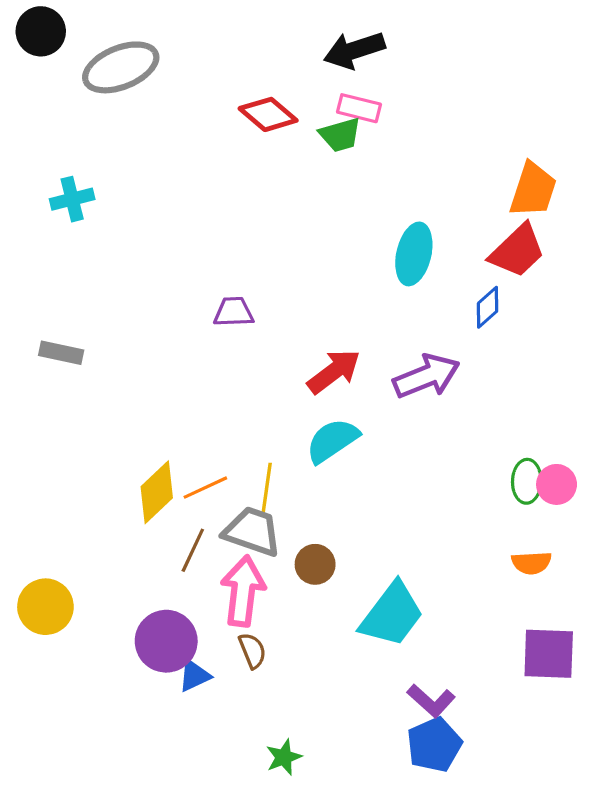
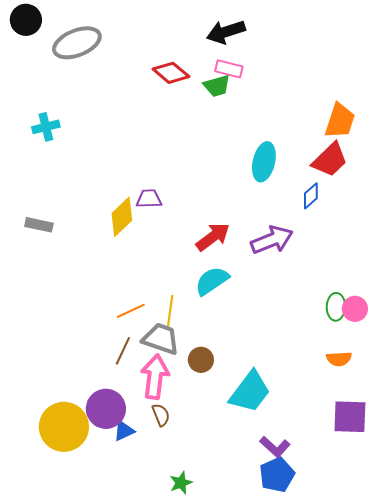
yellow diamond: (157, 492) -> (122, 217), moved
yellow circle: (45, 607) -> (64, 427), moved, size x1.4

